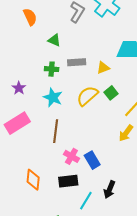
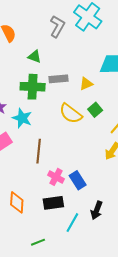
green cross: (52, 69) -> (33, 87), size x1.6
yellow semicircle: (87, 96) -> (71, 114), turned -100
cyan star: (53, 97) -> (22, 118), moved

